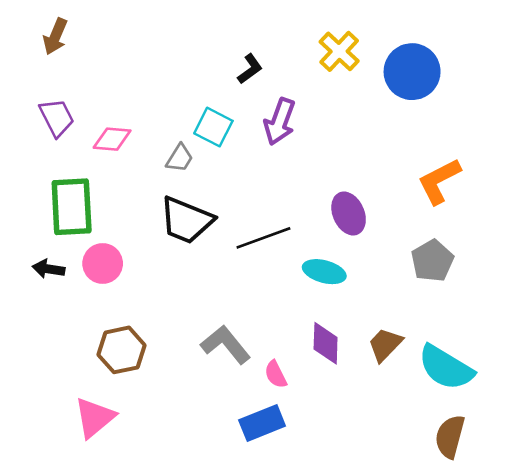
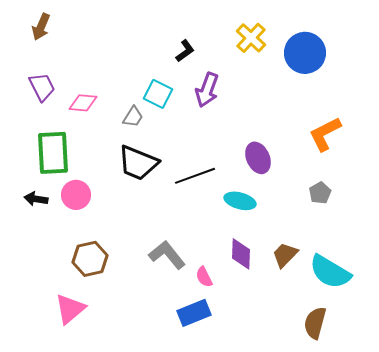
gray pentagon: (432, 261) -> (320, 193), size x0.7
brown semicircle: (450, 436) -> (315, 323), moved

